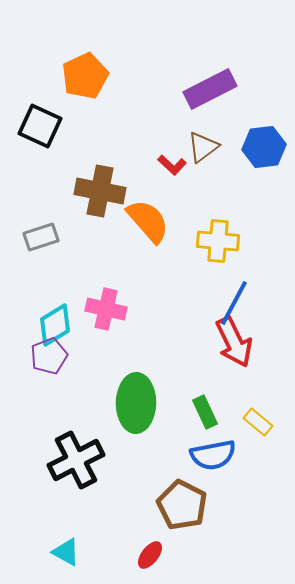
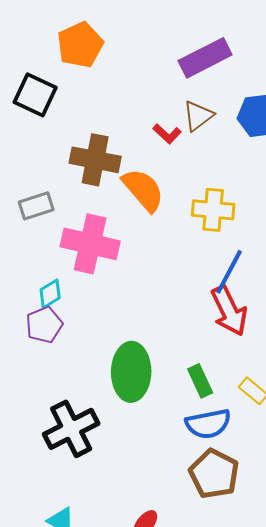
pink cross: (106, 309) -> (90, 244), moved, size x1.4
cyan diamond: (55, 325) -> (50, 294), size x0.7
brown pentagon: (182, 505) -> (214, 474), moved

